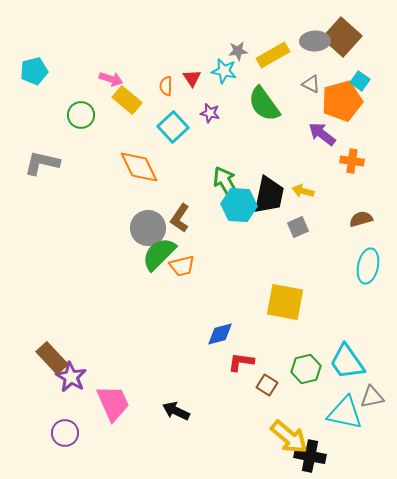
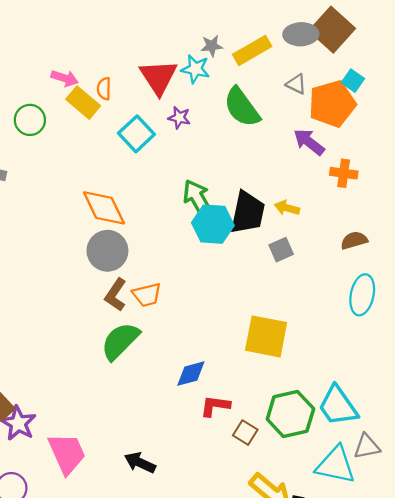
red triangle: (192, 78) -> (158, 77), size x1.8
orange semicircle: (166, 86) -> (104, 89), moved
orange diamond: (139, 167) -> (104, 208), moved
brown L-shape: (180, 218) -> (116, 295), moved
green semicircle: (159, 254) -> (120, 341), moved
green hexagon: (306, 369) -> (290, 414), size x1.4

